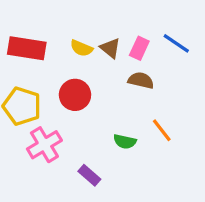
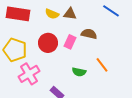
brown triangle: (110, 48) -> (70, 14), turned -32
pink rectangle: (139, 48) -> (70, 42), moved

